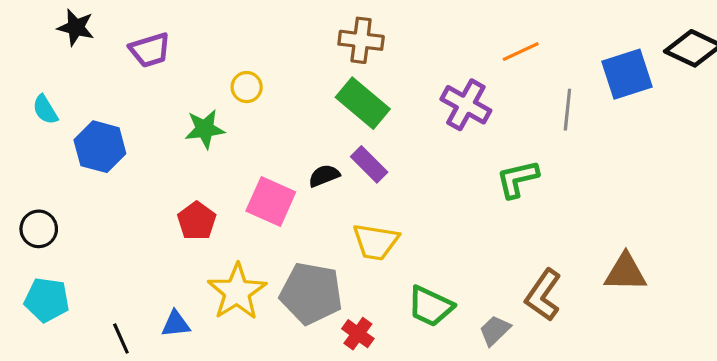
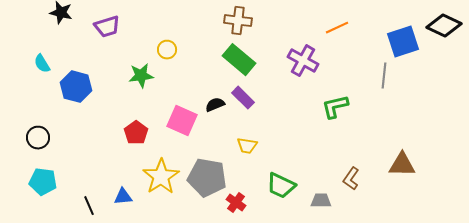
gray line: (567, 110) -> (384, 76), moved
yellow trapezoid: (376, 242) -> (247, 146), size x0.7
brown L-shape: (543, 295) -> (351, 179), size x0.7
gray trapezoid: (495, 330) -> (321, 201), turned 45

